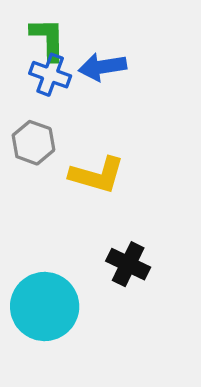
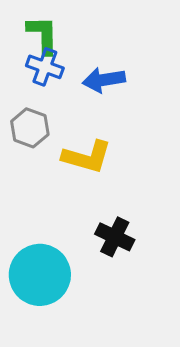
blue arrow: (103, 67) -> (104, 80), moved

